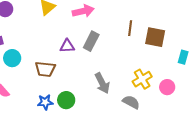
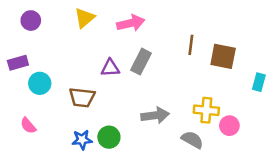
yellow cross: (142, 79) -> (206, 110), turned 36
gray arrow: (102, 83) -> (155, 115), turned -70
pink circle: (167, 87) -> (229, 126), moved

